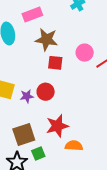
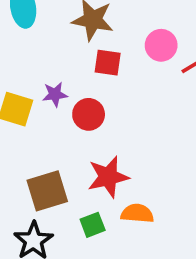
purple star: (27, 96) -> (55, 94), moved
green square: (38, 153) -> (93, 225), moved

